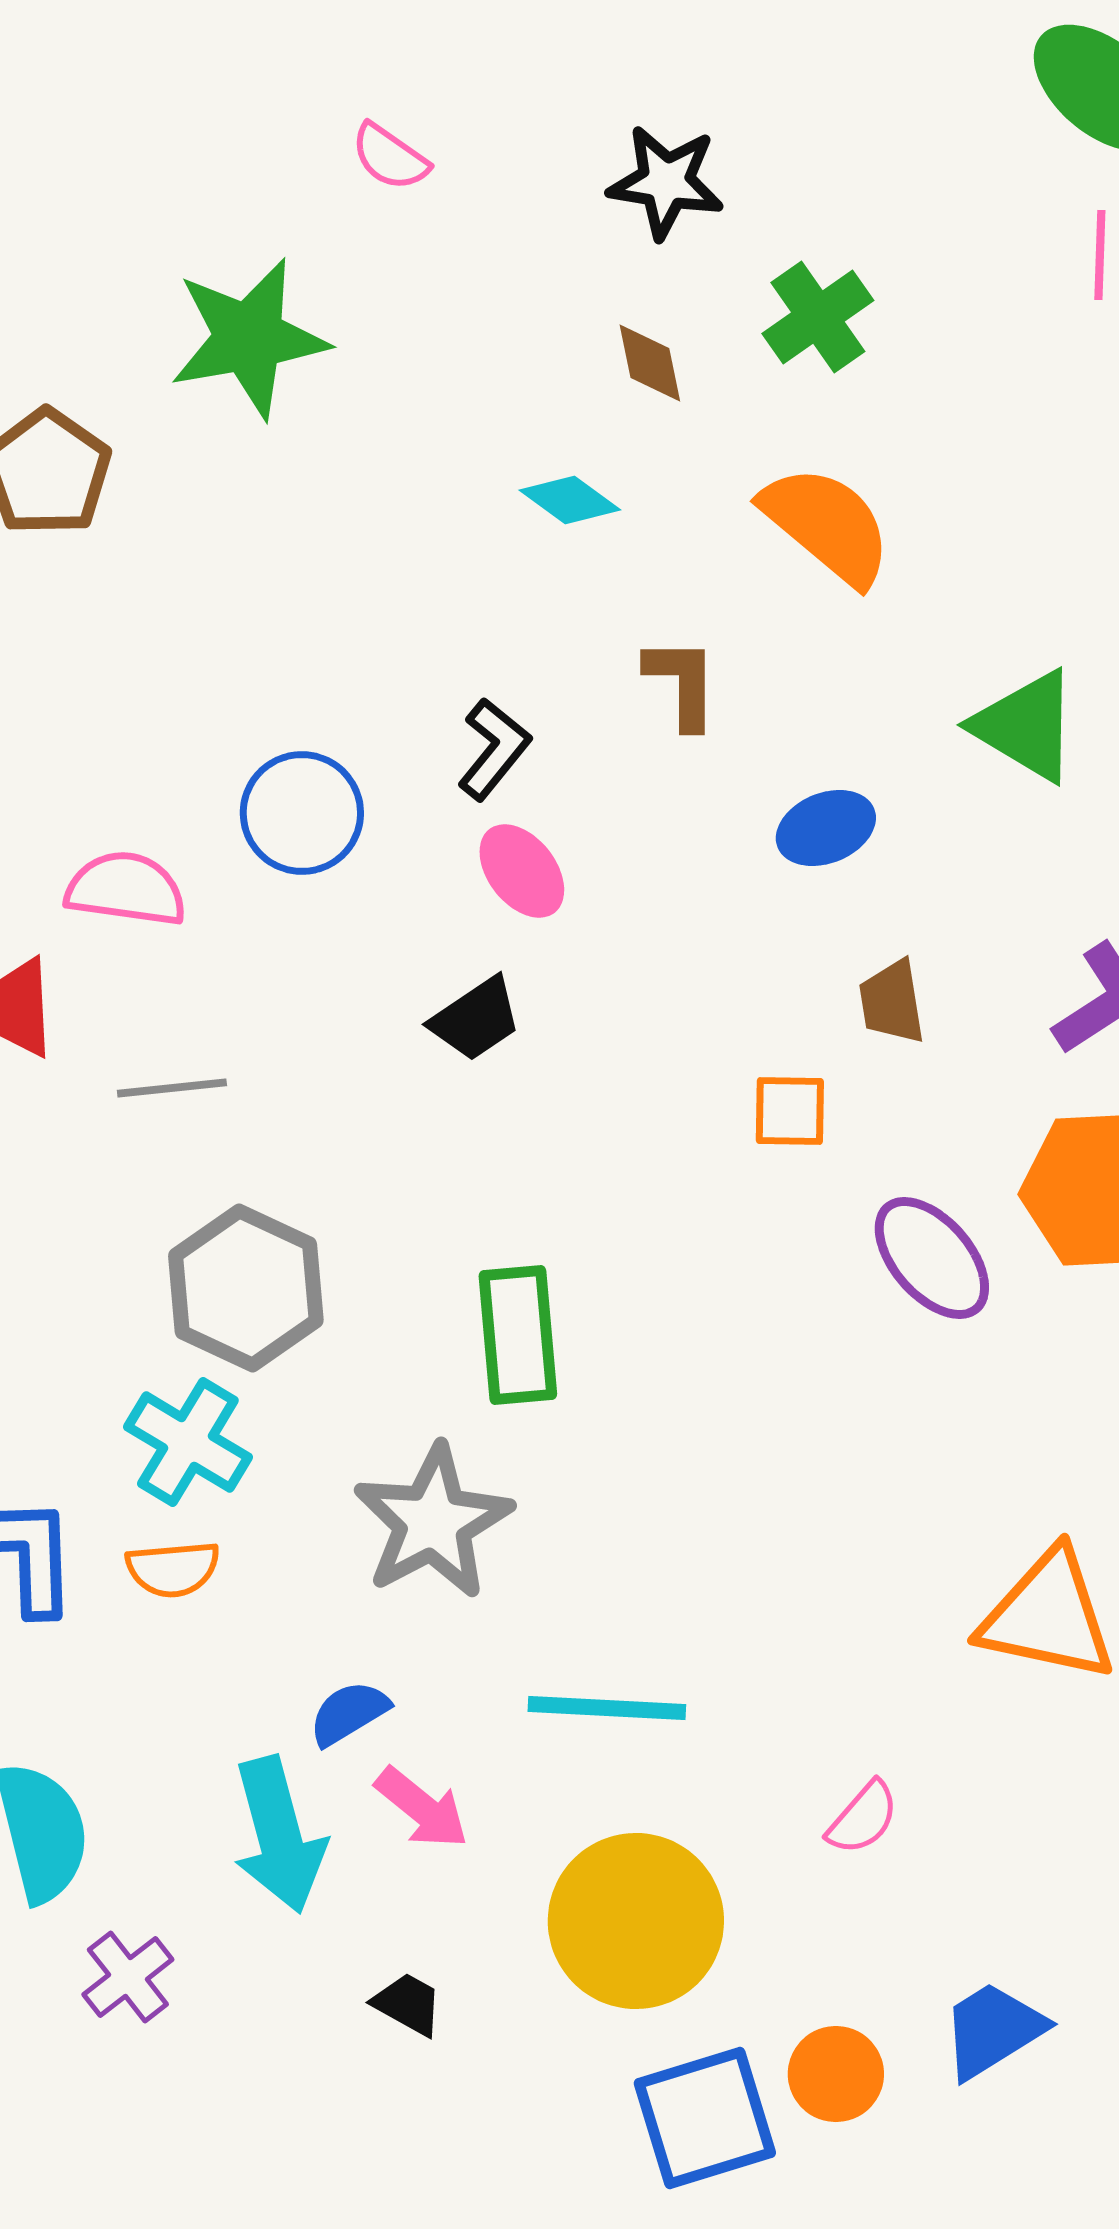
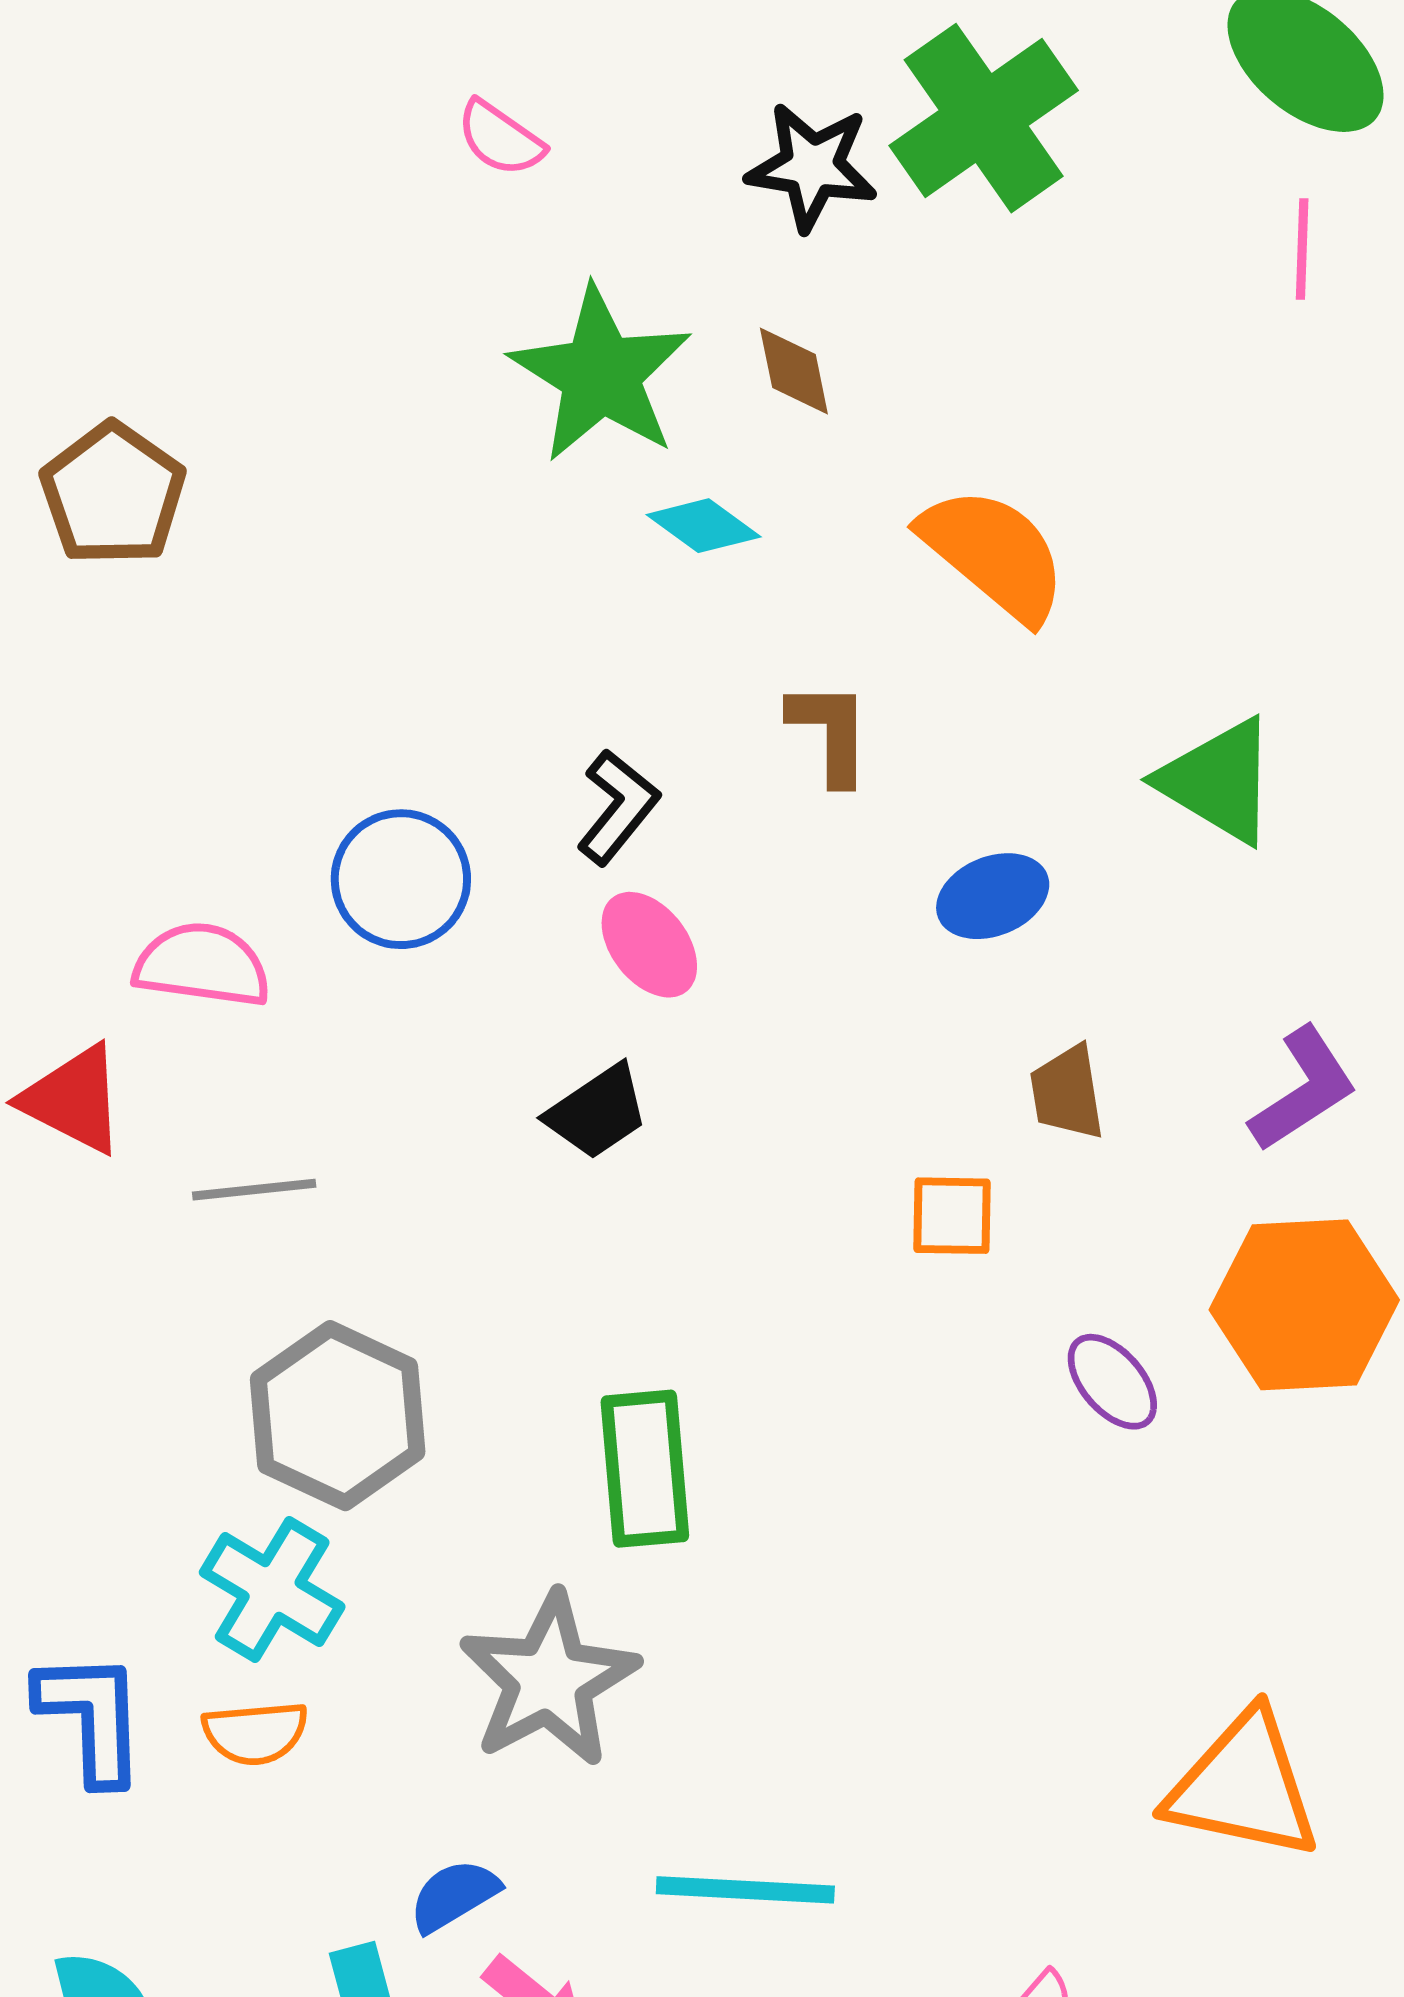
green cross: (818, 317) -> (984, 118), moved, size x1.5
green star: (249, 338) -> (601, 374), moved, turned -30
purple ellipse: (932, 1258) -> (1112, 1382), size x0.7

